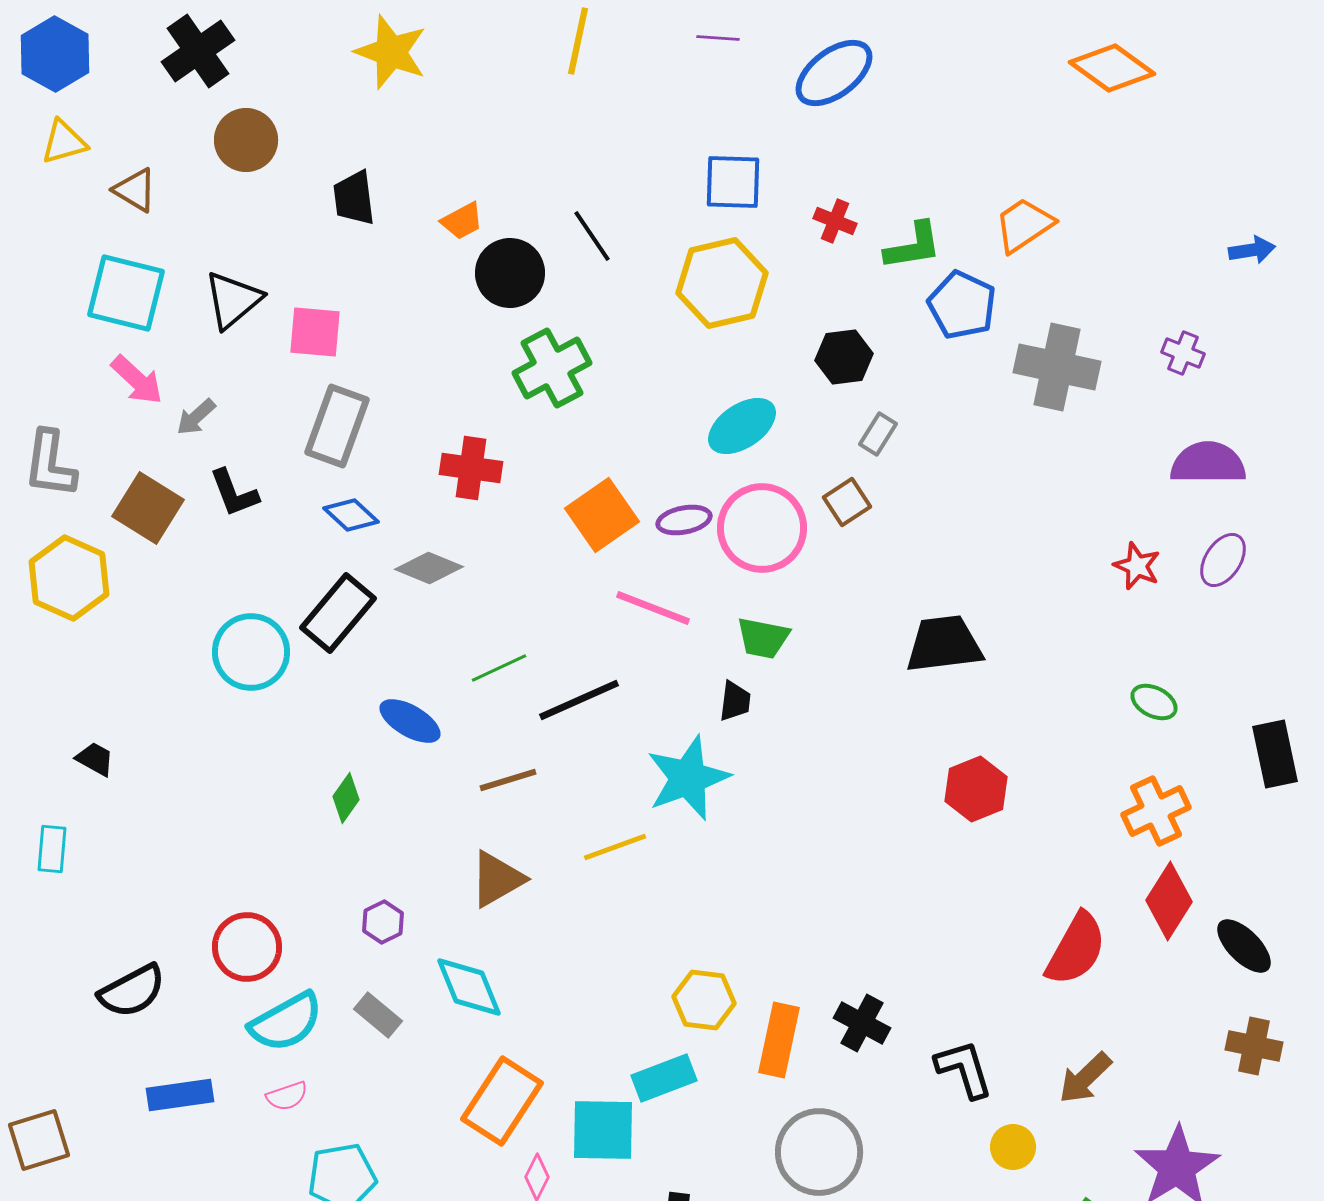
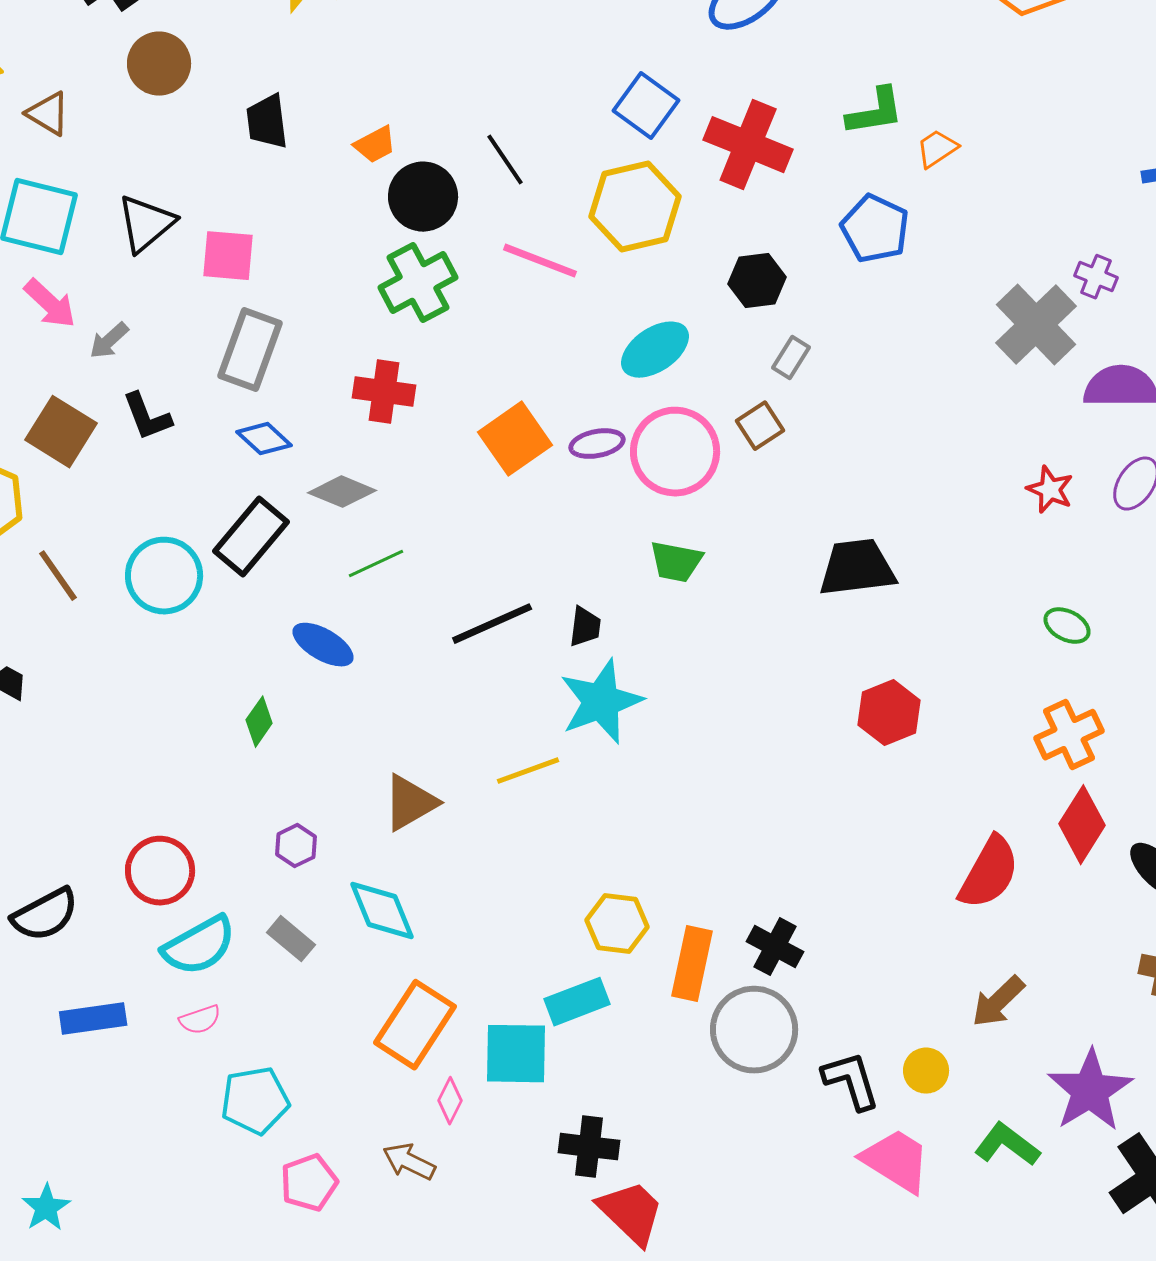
blue square: (733, 182) -> (646, 106), turned 34
red cross: (835, 221) -> (748, 145), size x2.0
orange trapezoid: (1024, 225) -> (937, 149), size x0.7
green L-shape: (913, 246) -> (875, 112), moved
gray cross: (1057, 367) -> (1036, 325), moved, turned 34
green cross: (552, 368) -> (418, 283), moved
pink line: (653, 608) -> (540, 261), moved
green line: (499, 668) -> (376, 564), moved
black trapezoid: (735, 701) -> (585, 627), moved
brown line: (508, 780) -> (58, 576), moved, turned 72
black L-shape: (964, 1069) -> (851, 1081), moved
gray circle: (819, 1152) -> (754, 1030), moved

